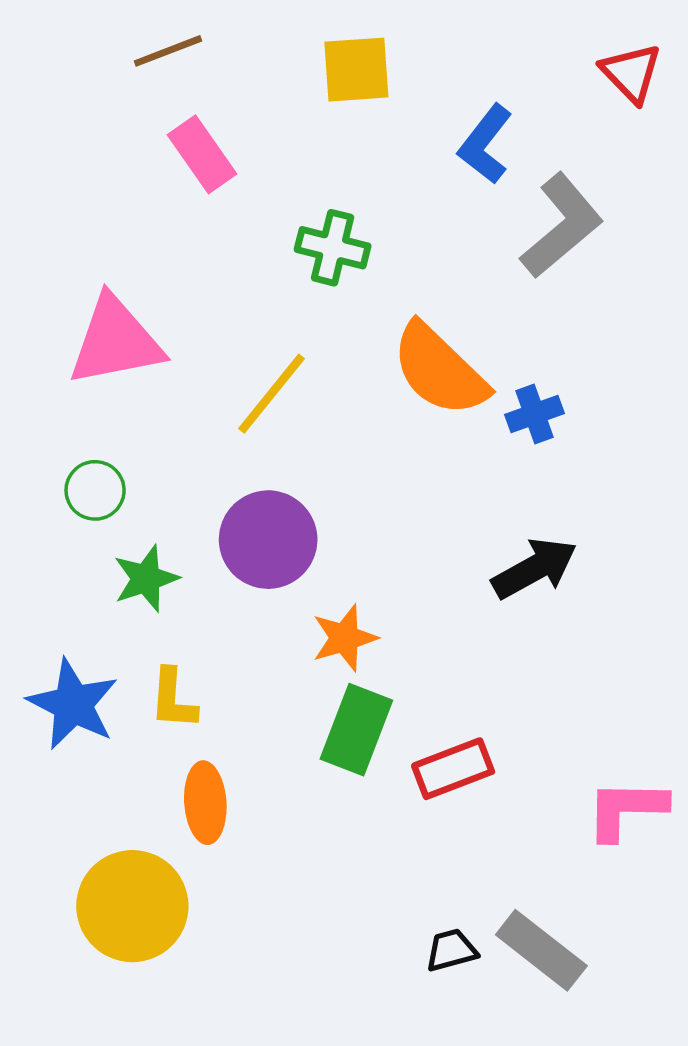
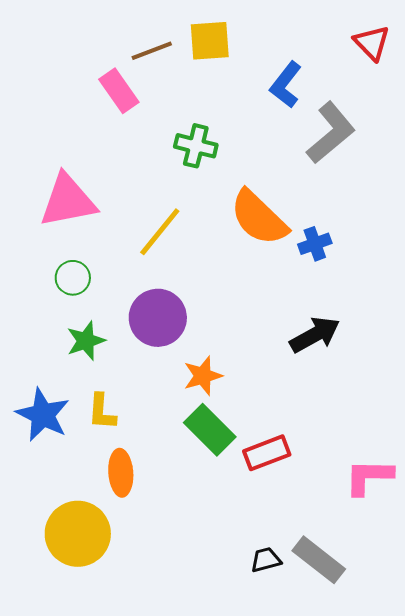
brown line: (168, 51) -> (152, 51), moved
green circle: (95, 490) -> (73, 278), moved
green rectangle: (356, 730) -> (210, 430), turned -66

